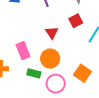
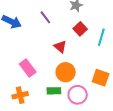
pink rectangle: (23, 51) -> (28, 68), moved

